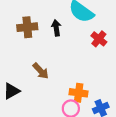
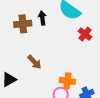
black arrow: (56, 28) -> (42, 18), moved

